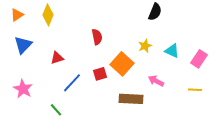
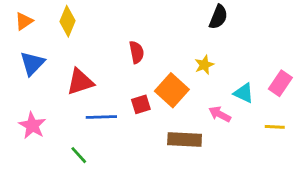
cyan triangle: (172, 51) -> (244, 93), moved
red triangle: (57, 58) -> (80, 82), size x1.5
blue line: (72, 83) -> (101, 117), turned 45

